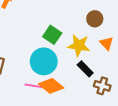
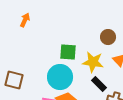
green square: (52, 35) -> (68, 52), turned -30

